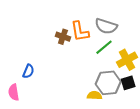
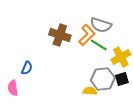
orange L-shape: (80, 31) -> (87, 35), moved, turned -125
brown cross: (63, 37) -> (60, 35), size x1.5
green line: (104, 47) -> (99, 45), turned 72

